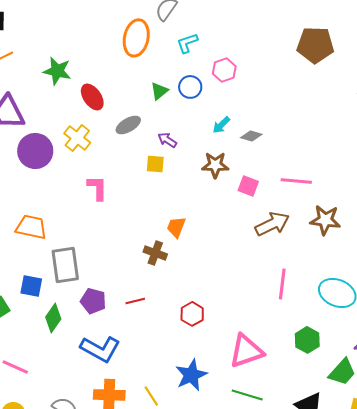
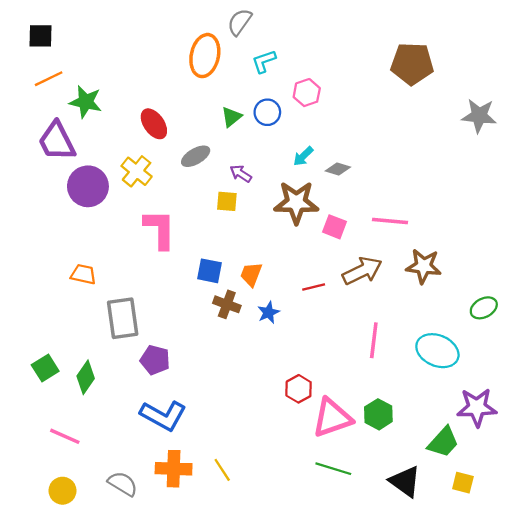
green star: (57, 71) -> (86, 102), moved
brown star: (215, 165) -> (296, 203), size x1.4
pink L-shape: (97, 188) -> (160, 229), size x1.4
orange trapezoid: (31, 227) -> (83, 274), size x0.7
blue square: (31, 286) -> (209, 271), moved
red line: (135, 301) -> (314, 287), moved
red hexagon: (192, 314) -> (299, 389), moved
green diamond: (53, 318) -> (86, 377), moved
green hexagon: (307, 340) -> (378, 414), moved
blue star: (191, 375) -> (268, 312), moved, size x0.6

